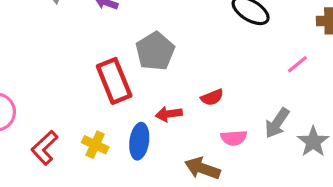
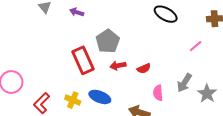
red arrow: (169, 114) -> (118, 66), moved
pink semicircle: (234, 138) -> (158, 93), turned 91
blue ellipse: (139, 141) -> (100, 97), turned -75

